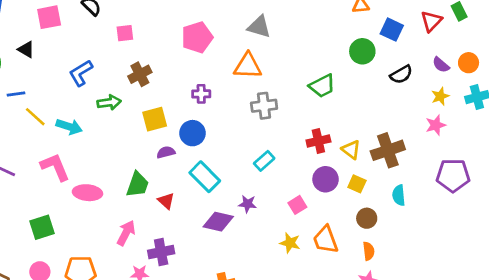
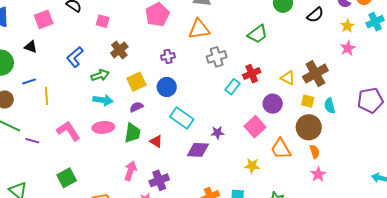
pink square: (125, 33) -> (103, 21), turned 32
yellow line: (35, 117) -> (47, 96), turned 54
cyan arrow: (69, 127) -> (103, 100), moved
red cross: (318, 141) -> (252, 74), moved
purple semicircle: (166, 152) -> (136, 107), moved
cyan rectangle: (264, 161) -> (232, 87), moved
purple pentagon: (453, 175) -> (370, 100), moved
yellow square: (357, 184) -> (308, 101), moved
pink ellipse: (87, 193) -> (103, 127), moved
pink square: (297, 205) -> (255, 127), size x1.5
brown circle: (367, 218) -> (309, 127), size x1.6
yellow star: (290, 243) -> (252, 166), moved

